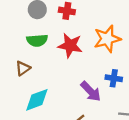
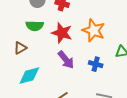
orange star: (107, 39) -> (94, 30), turned 30
purple arrow: (91, 91) -> (66, 60), moved

